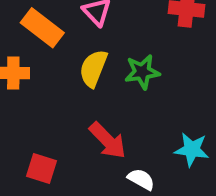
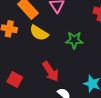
yellow semicircle: (93, 68) -> (39, 33), moved, turned -90

